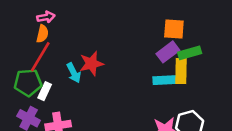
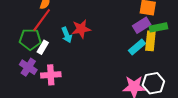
cyan rectangle: (165, 80) -> (137, 47), turned -42

